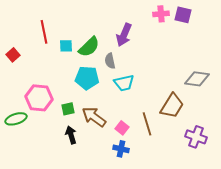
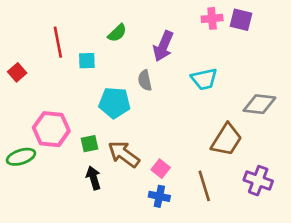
green semicircle: (89, 47) -> (117, 33), moved, size x0.7
cyan trapezoid: (124, 83) -> (204, 79), moved
brown line: (147, 124) -> (204, 186), moved

